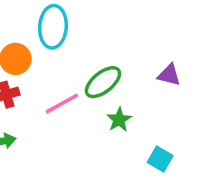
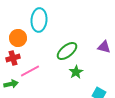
pink line: (62, 104) -> (30, 71), moved

